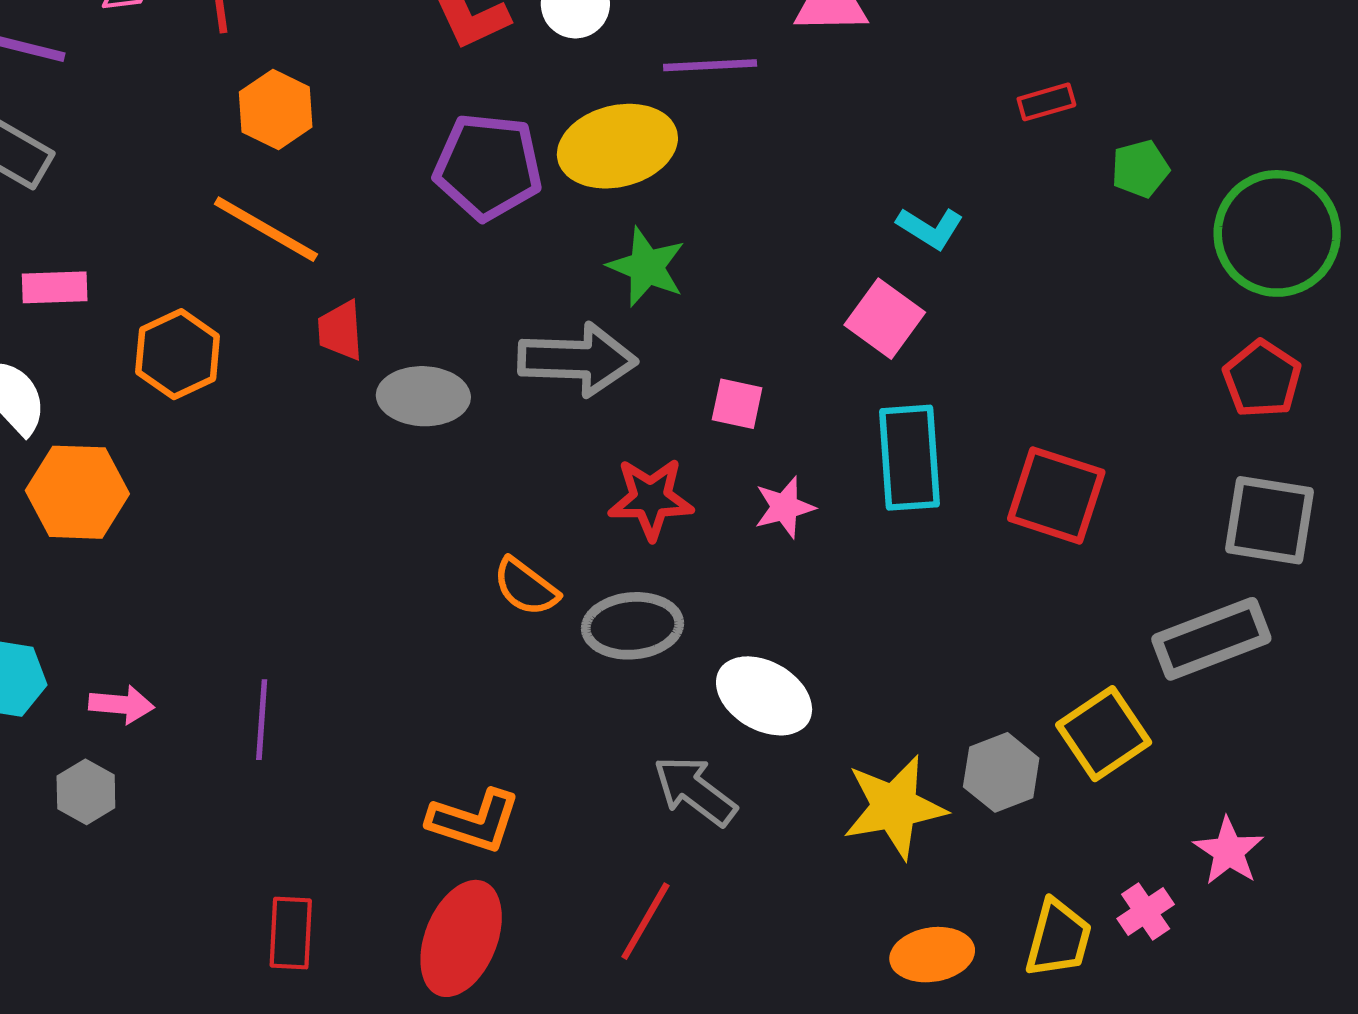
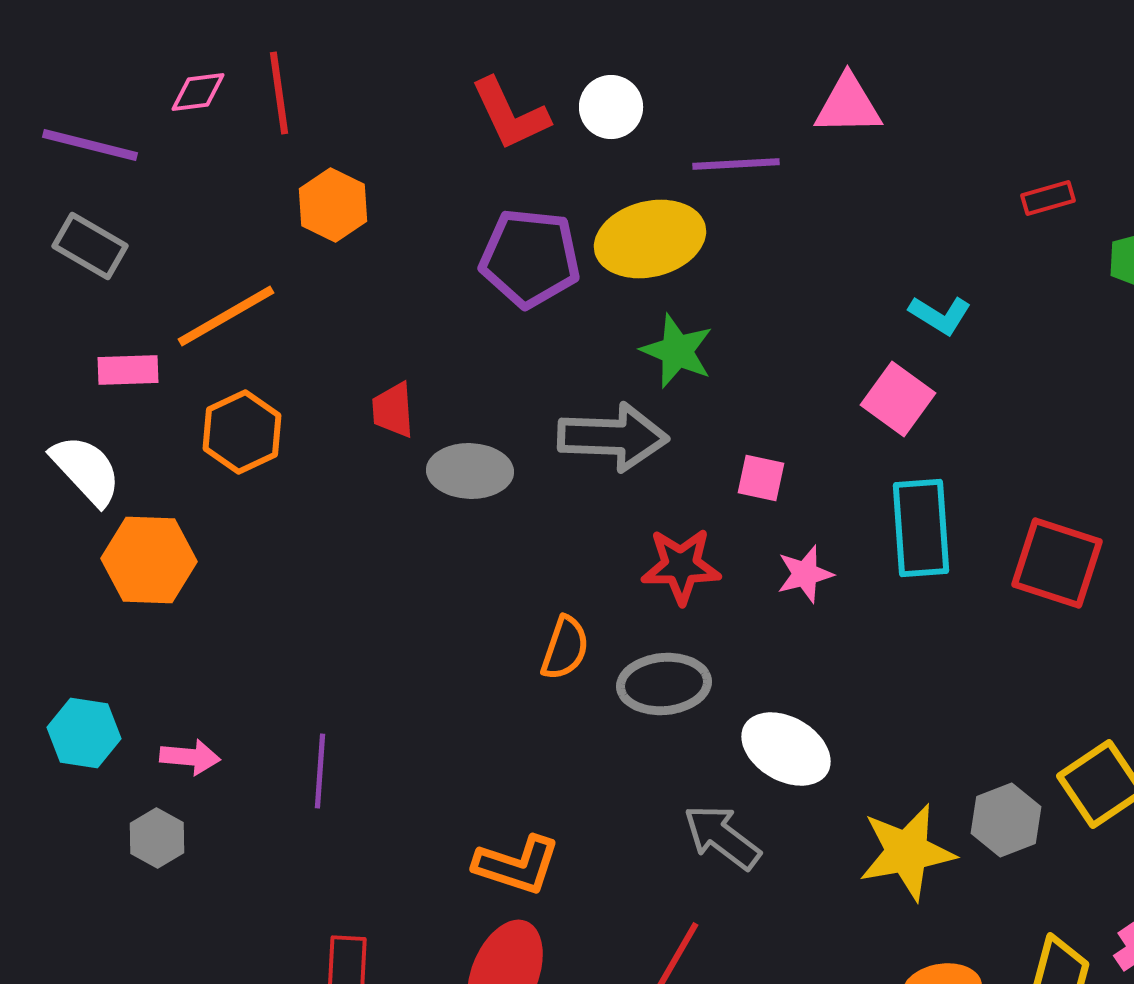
orange line: (266, 229) -> (226, 316), moved, turned -60
orange semicircle: (526, 587) -> (565, 648), turned -108

